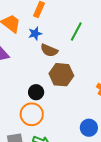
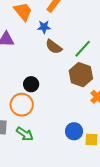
green line: (76, 31) -> (83, 49), moved
brown hexagon: (61, 75) -> (81, 75), moved

